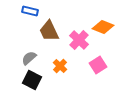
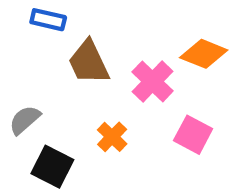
gray semicircle: (29, 58) -> (25, 120), moved
pink square: (98, 65) -> (193, 135), turned -30

